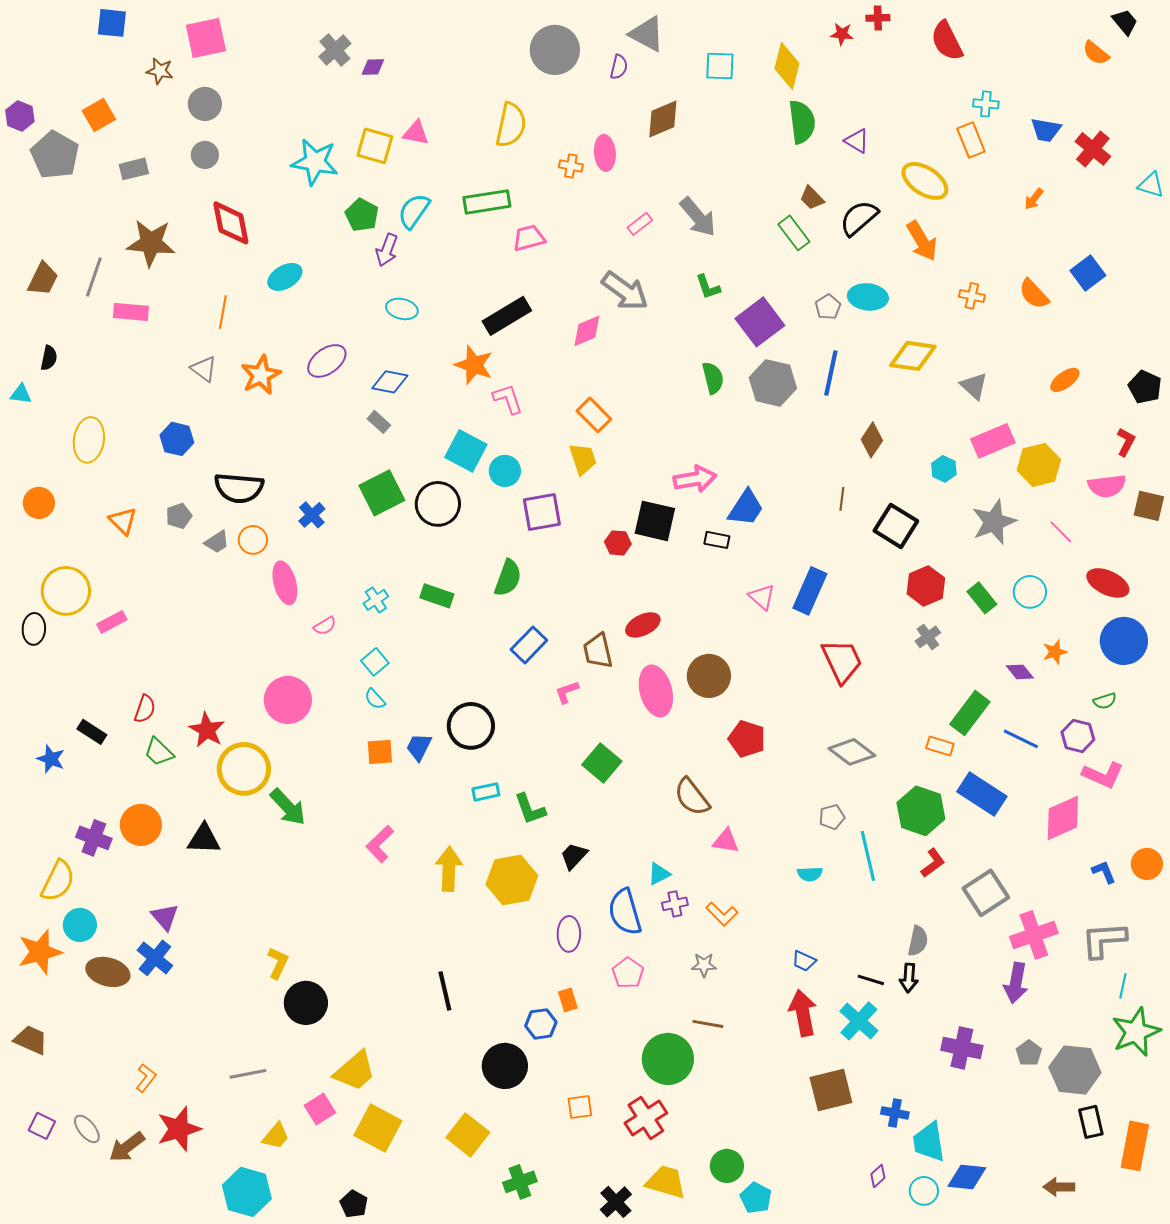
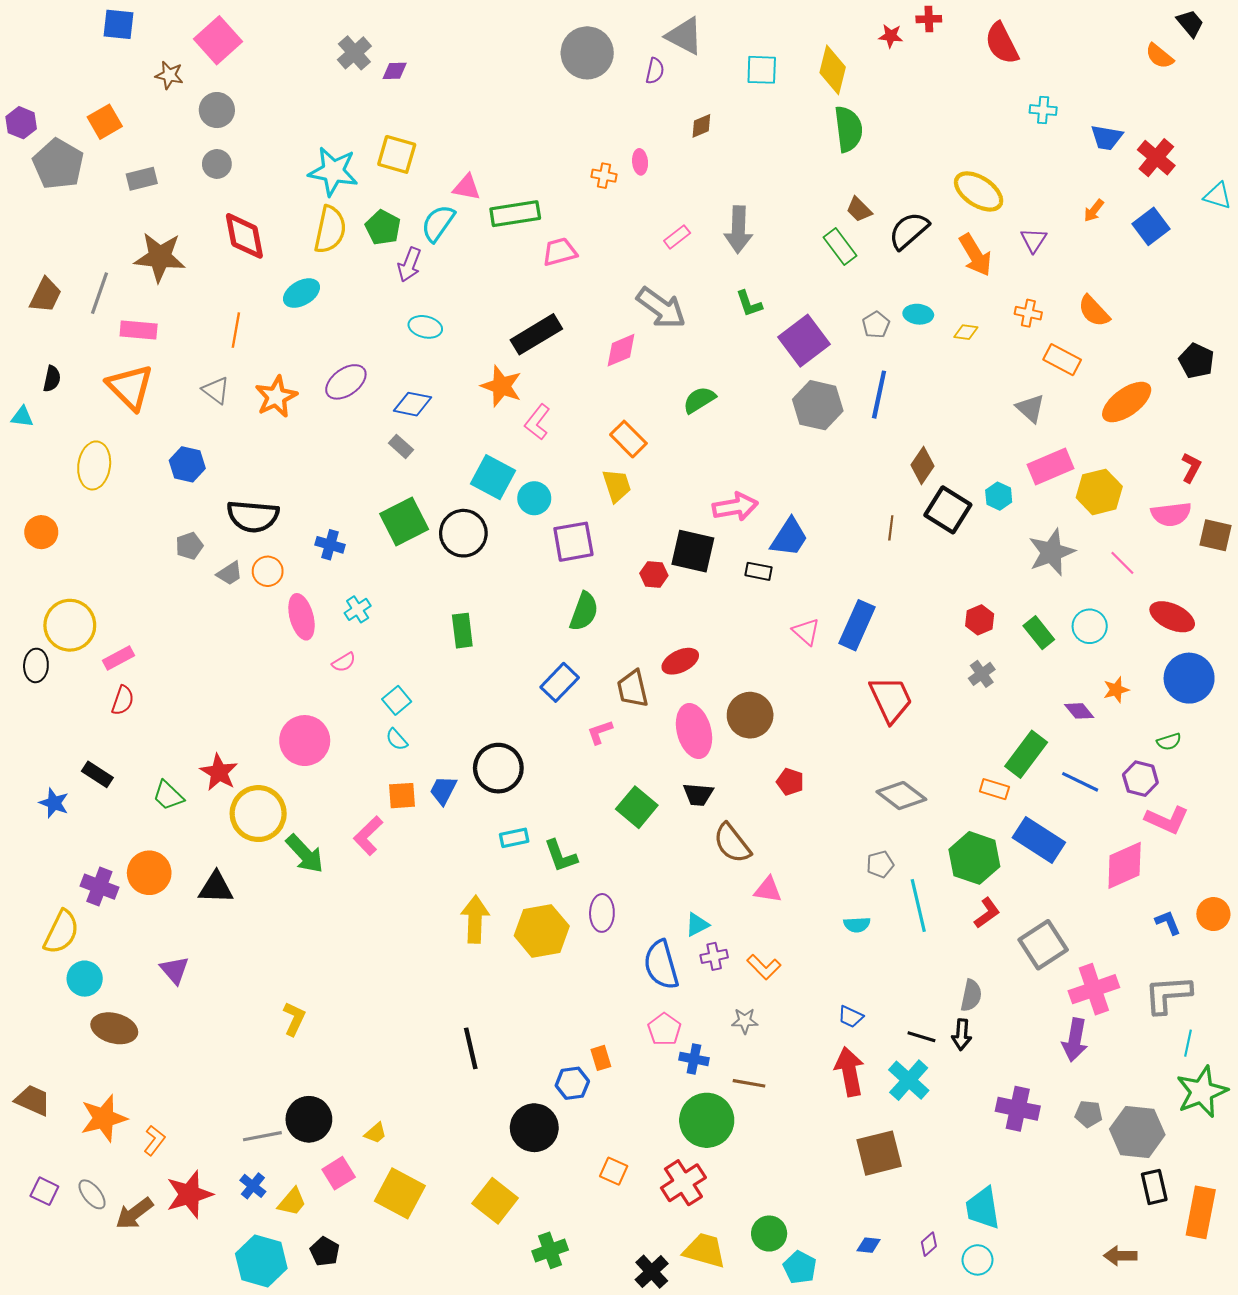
pink square: (206, 38) -> (218, 40), turned -30
brown diamond: (663, 119) -> (701, 126), size x0.6
yellow semicircle: (511, 125) -> (330, 230), moved
pink triangle: (416, 133) -> (467, 187), moved
orange rectangle: (971, 140) -> (1062, 360), moved, turned -40
purple triangle: (857, 141) -> (1034, 240), moved, turned 32
pink ellipse: (605, 153) -> (640, 162), size x0.7
gray arrow: (698, 217) -> (738, 230), turned 42
blue square: (1088, 273) -> (1151, 226), moved
cyan ellipse: (868, 297) -> (918, 314), size x0.7
yellow diamond: (913, 356) -> (966, 332), moved, size x0.5
green semicircle: (713, 378) -> (699, 400), moved, turned -108
orange ellipse: (1065, 380) -> (1127, 402), size x1.6
black pentagon: (1145, 387) -> (1196, 361), moved
pink L-shape: (508, 399) -> (537, 422), turned -124
blue cross: (312, 515) -> (330, 545), turned -32
orange triangle: (123, 521) -> (130, 387), moved, size x1.6
black square: (896, 526) -> (948, 510), moved
green semicircle: (508, 578) -> (584, 611), moved
red hexagon: (926, 586) -> (980, 620), size x0.7
green rectangle: (437, 596) -> (462, 631), turned 64
cyan cross: (376, 600) -> (358, 609), moved
red semicircle: (145, 709) -> (123, 700), moved
red pentagon: (747, 739) -> (790, 782), size x0.7
pink L-shape: (380, 844) -> (368, 836), moved
black trapezoid: (574, 856) -> (698, 794), moved, turned -128
purple ellipse: (569, 934) -> (602, 913), moved
orange star: (40, 952) -> (104, 1118), moved
blue cross: (155, 958) -> (253, 1186), moved, size x0.7
black circle: (306, 1003) -> (309, 1119), moved
gray pentagon: (1029, 1053) -> (1089, 1114), turned -30
yellow trapezoid: (355, 1071) -> (376, 1133), size x0.5
orange square: (580, 1107) -> (614, 1171), turned 32
blue cross: (895, 1113) -> (694, 1059), moved
blue diamond: (967, 1177) -> (869, 1245), moved, size x0.6
black pentagon: (354, 1204) -> (325, 1251), moved

